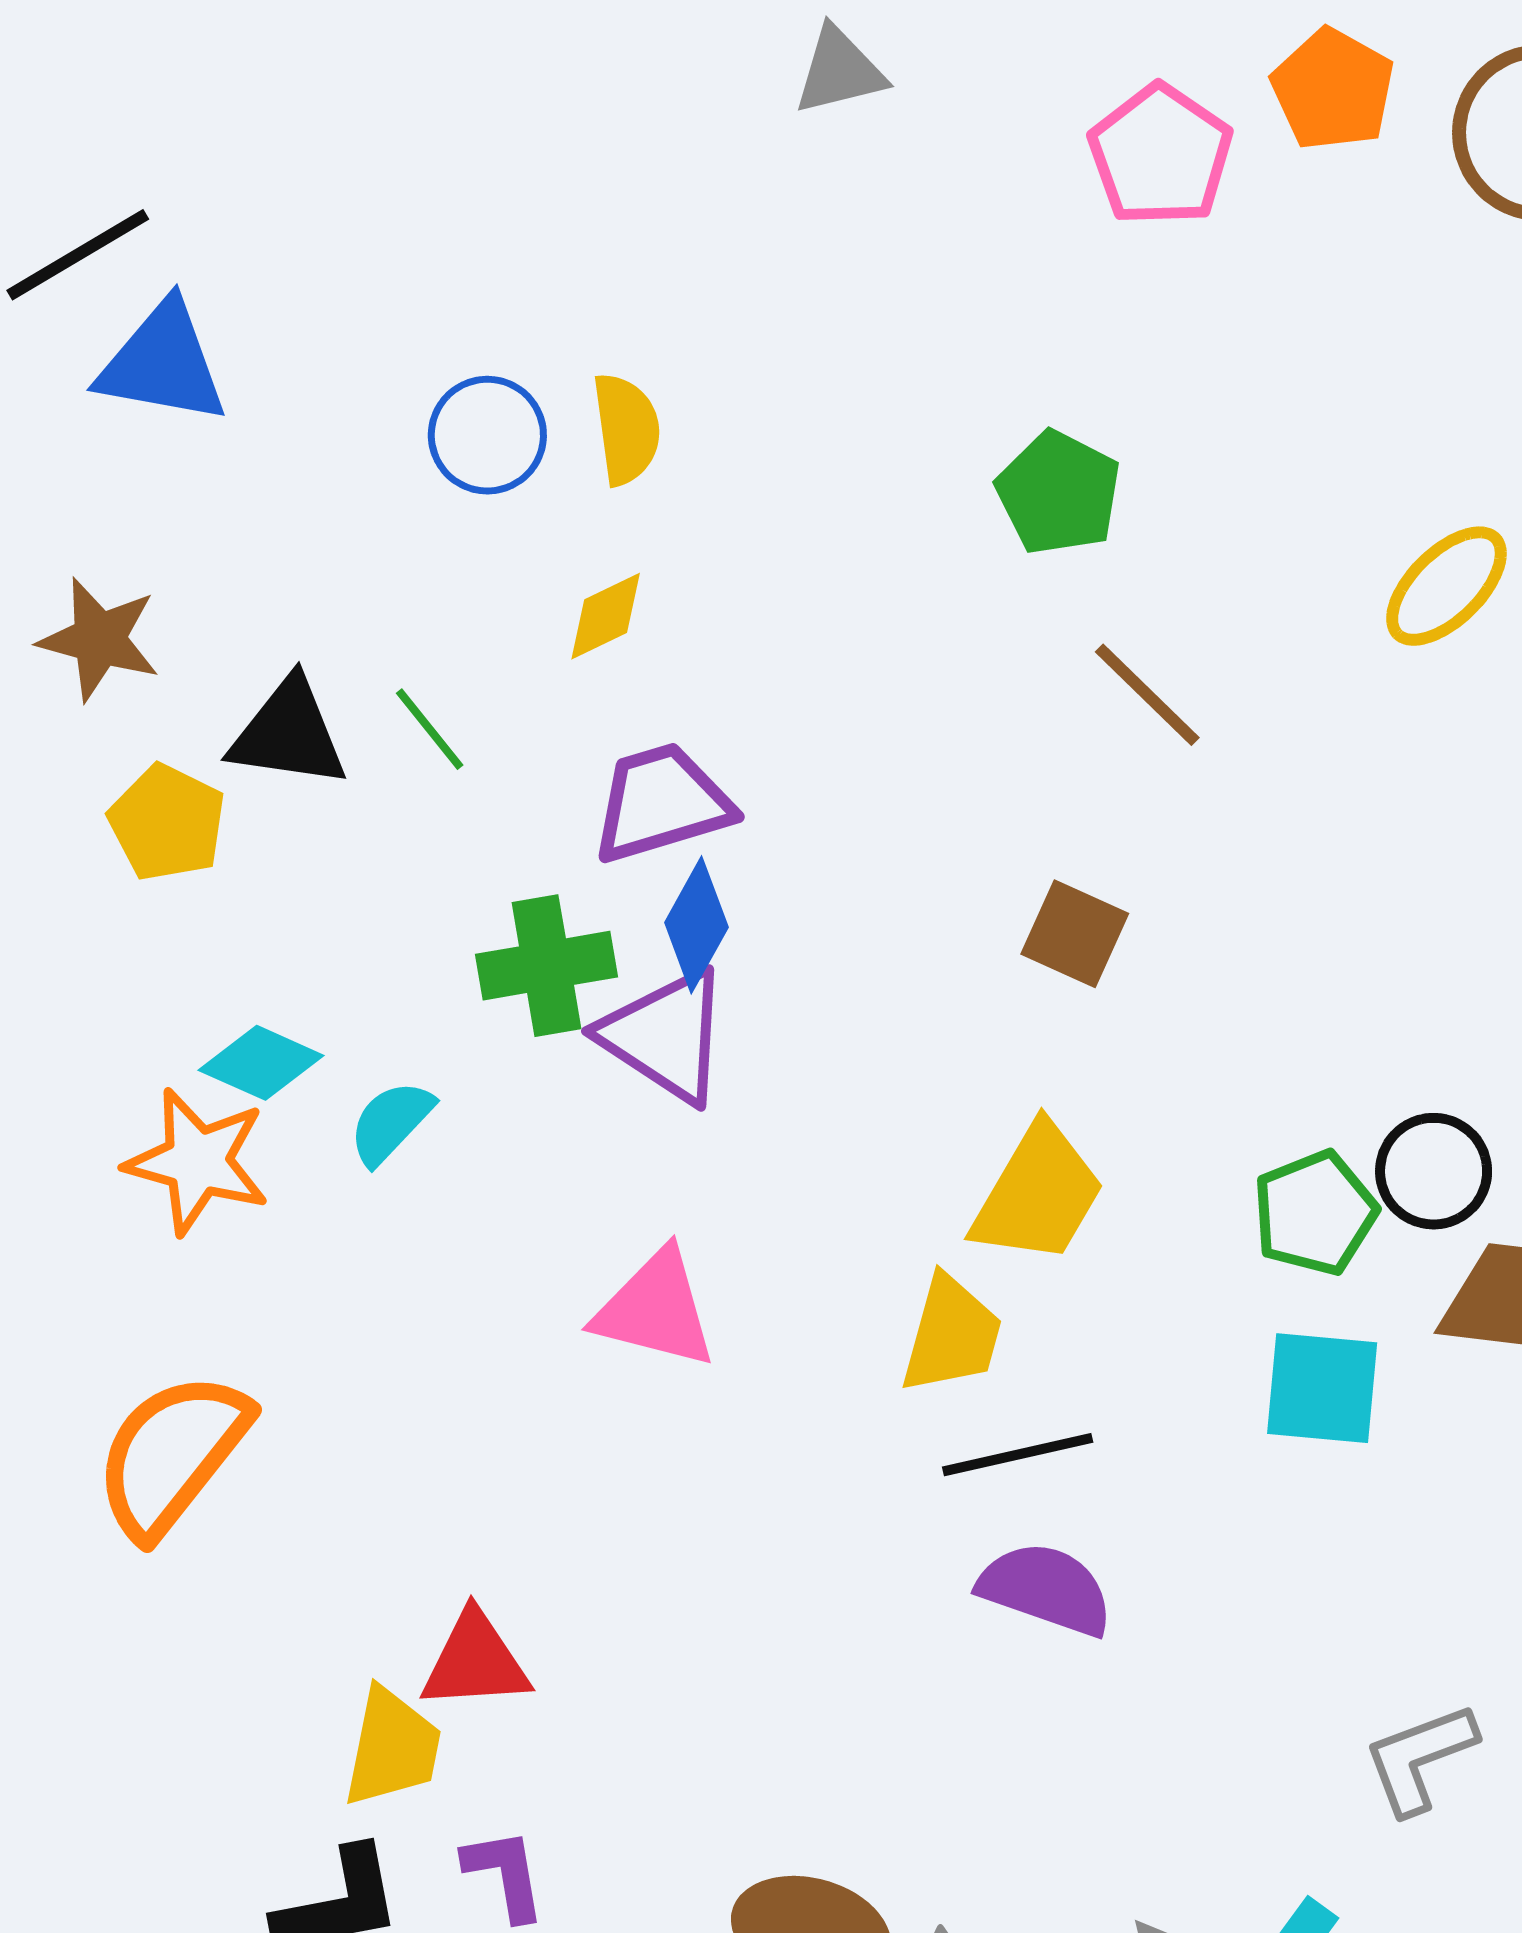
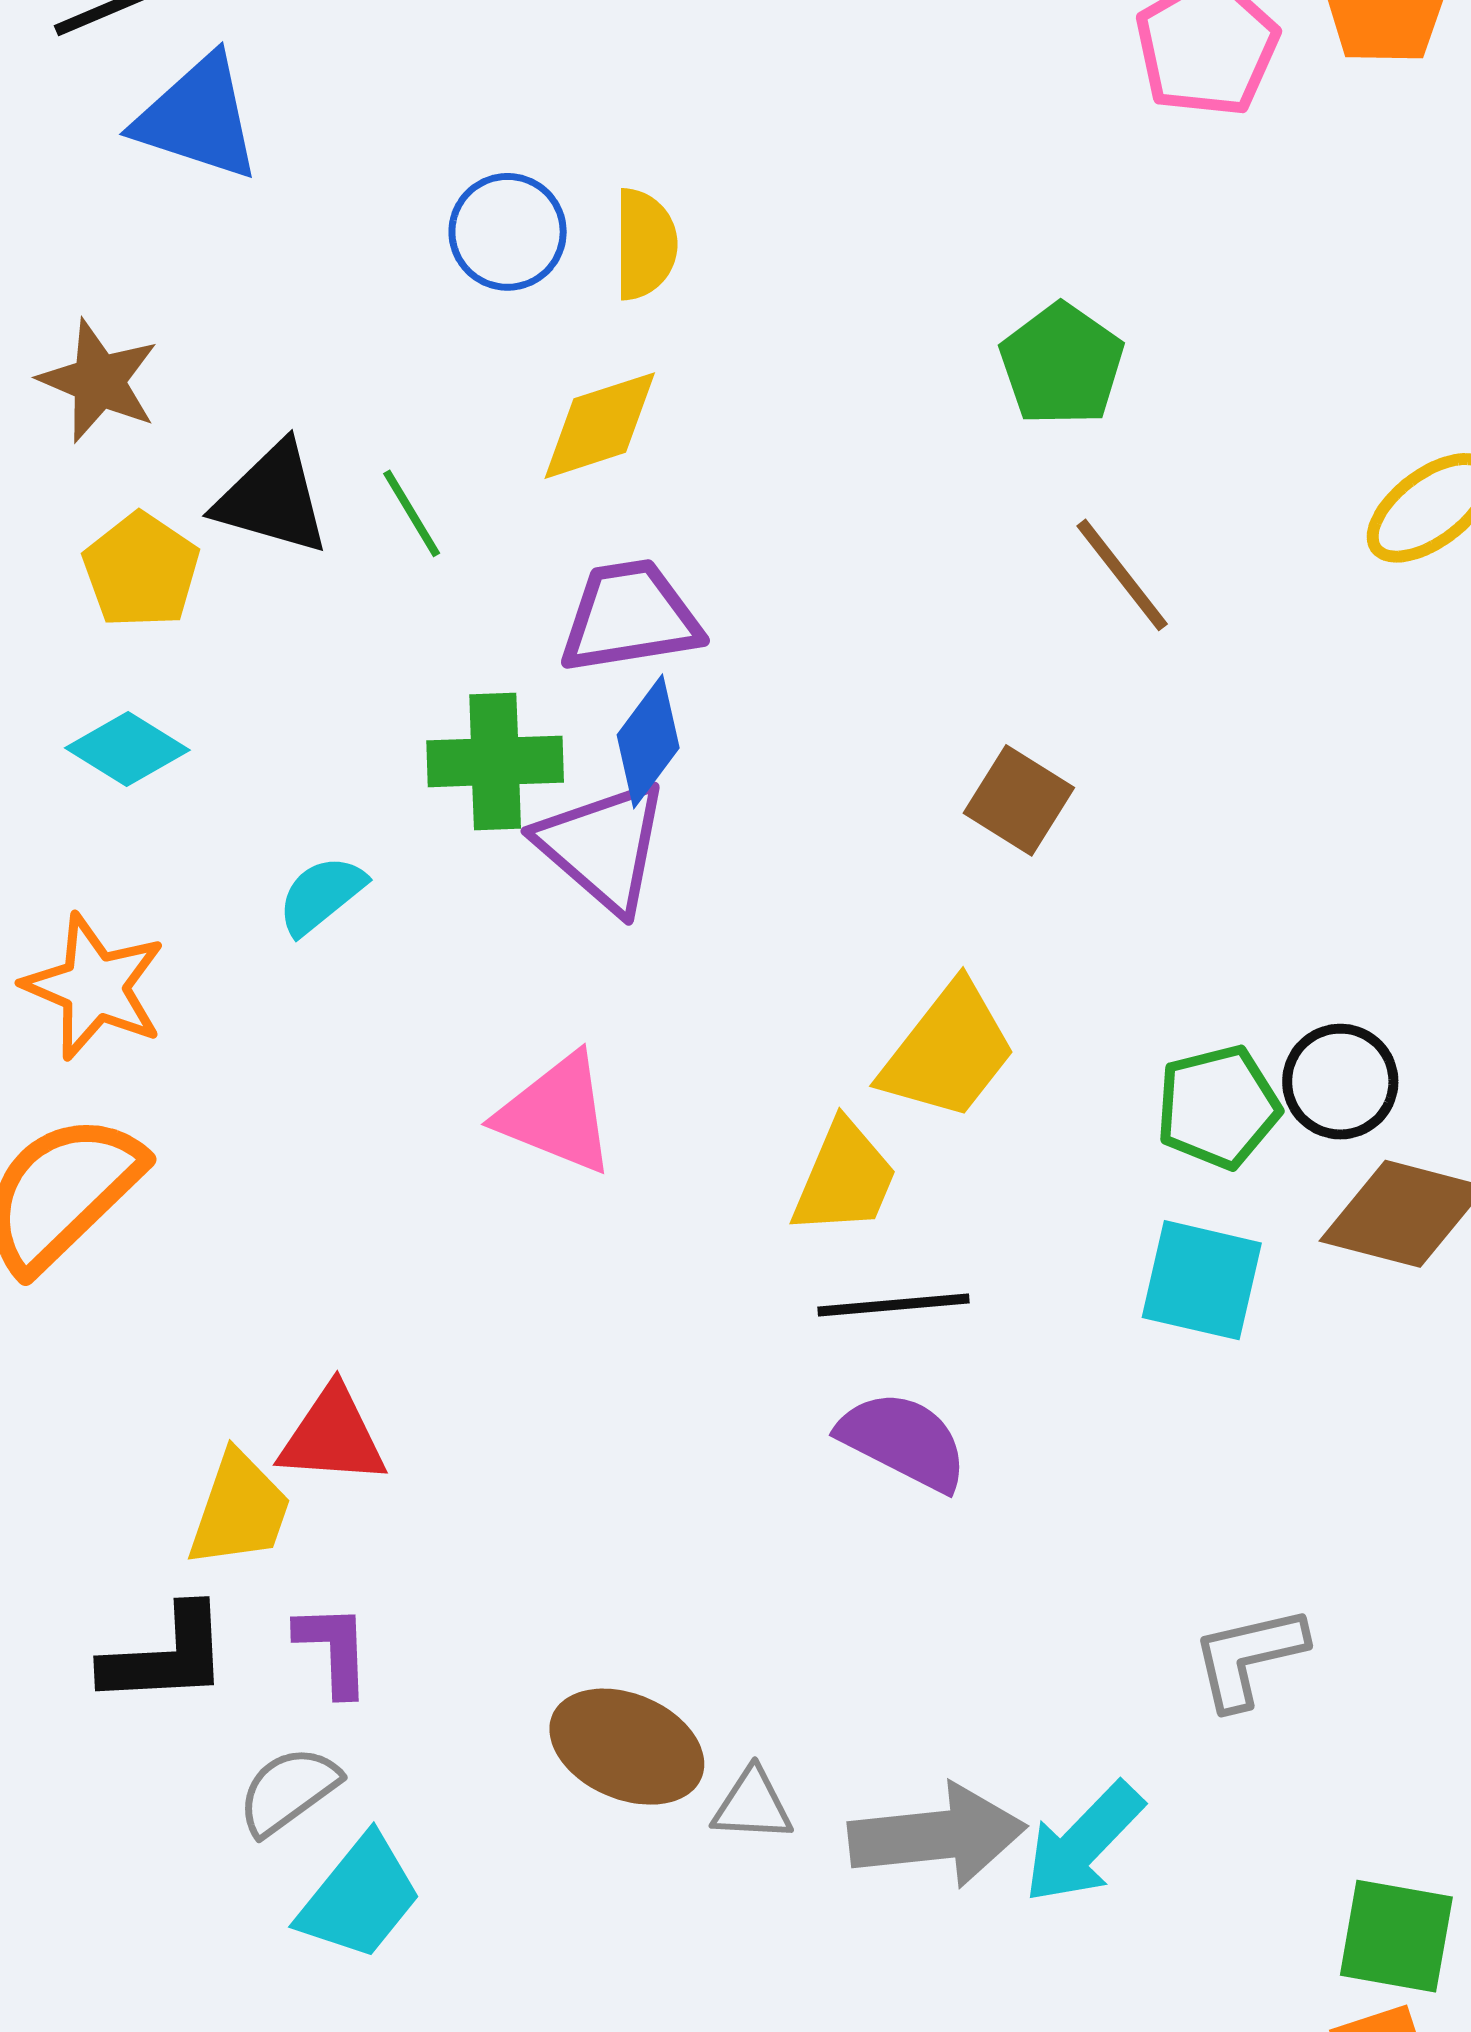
yellow diamond: (606, 616) -> (600, 426), size x1.4
cyan diamond: (261, 1063) -> (127, 749), moved
orange star: (197, 1161) -> (94, 987), moved

